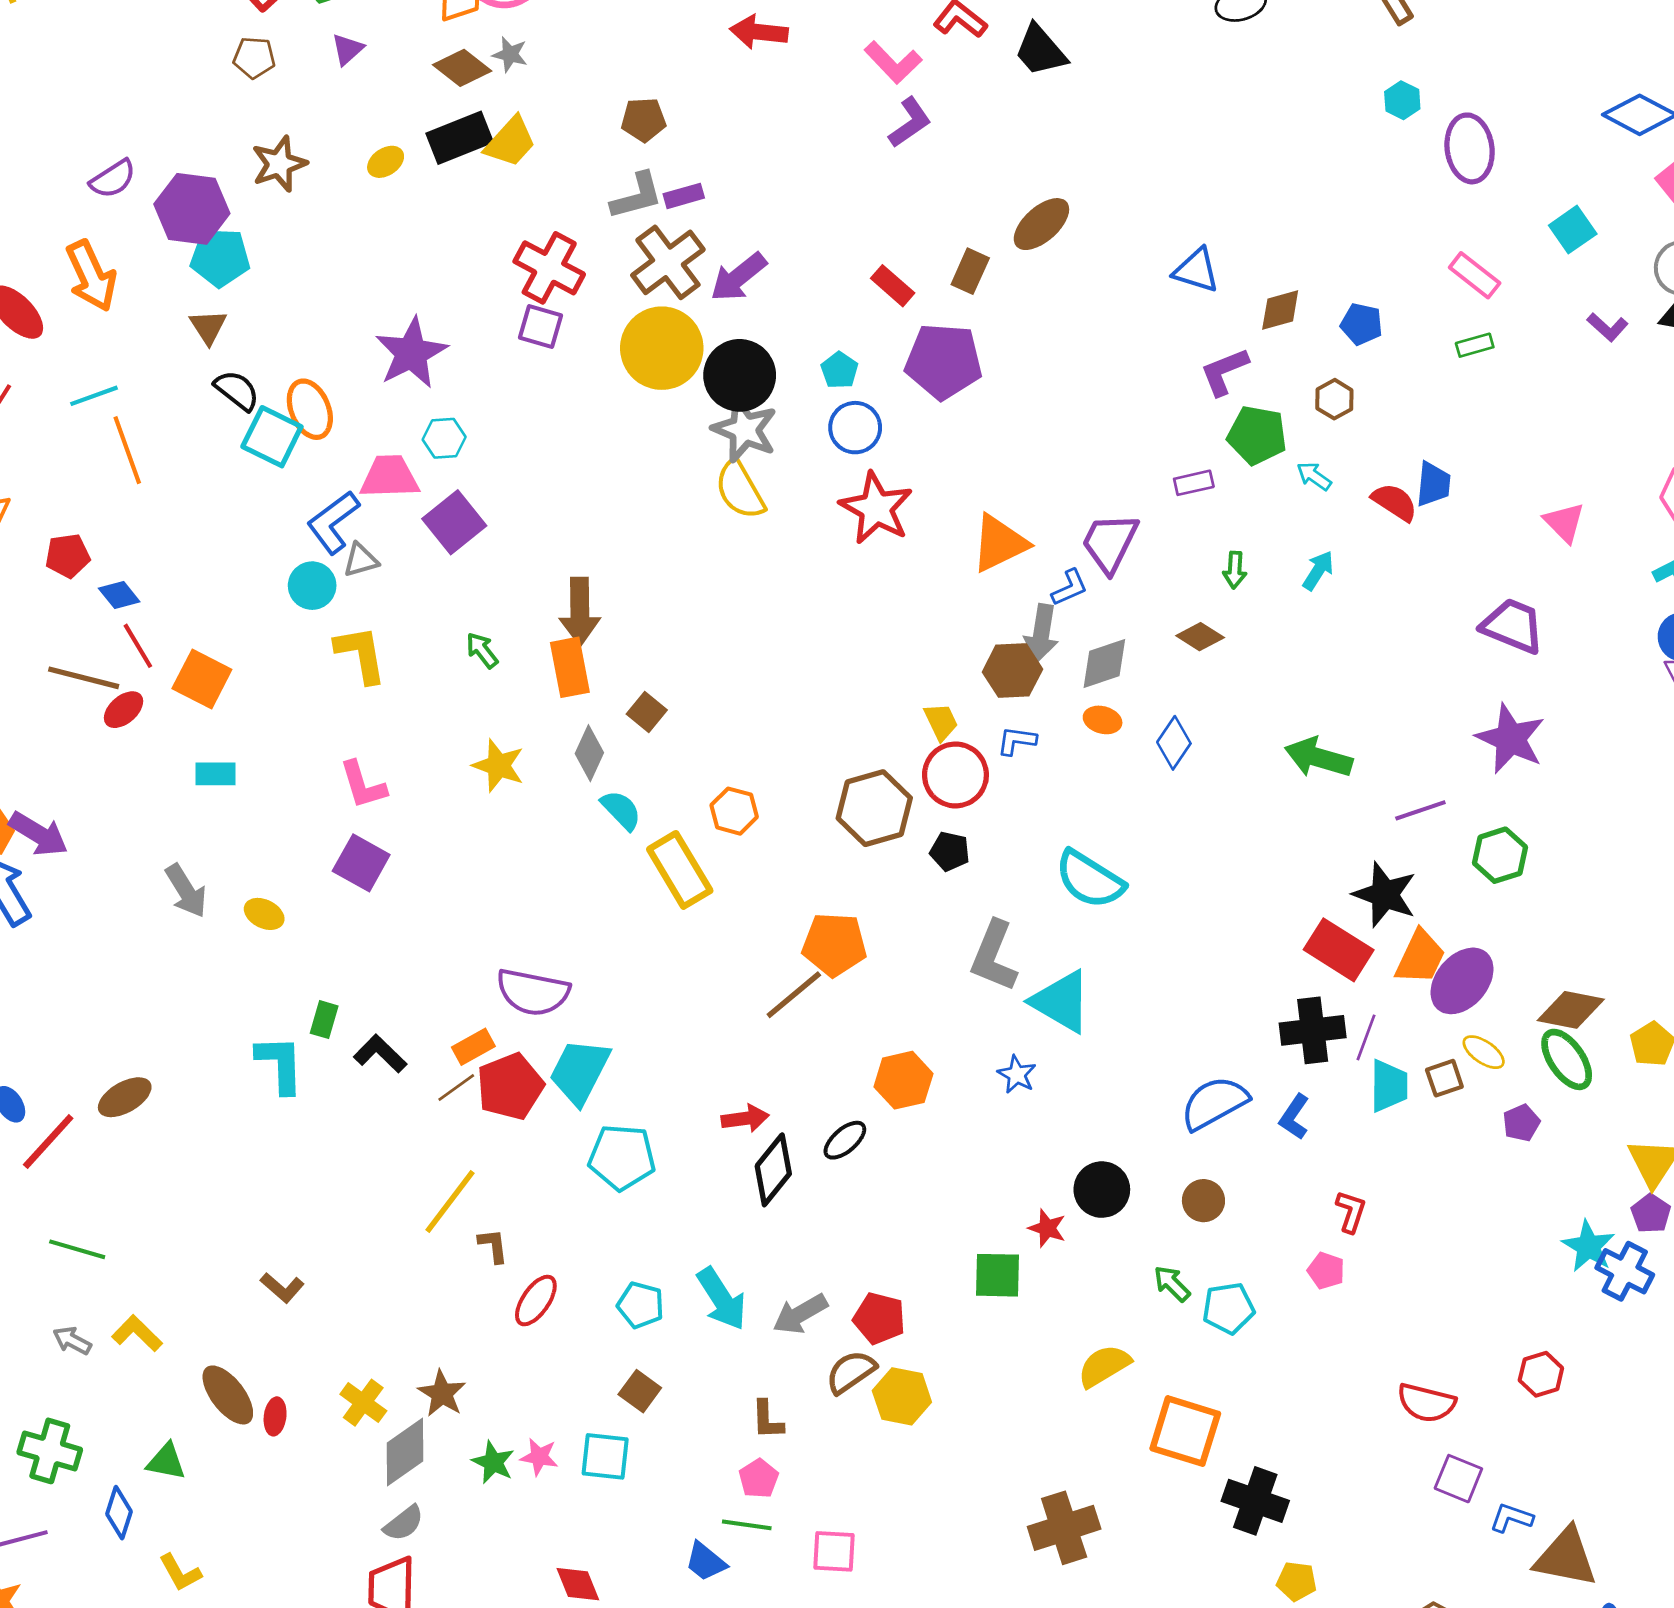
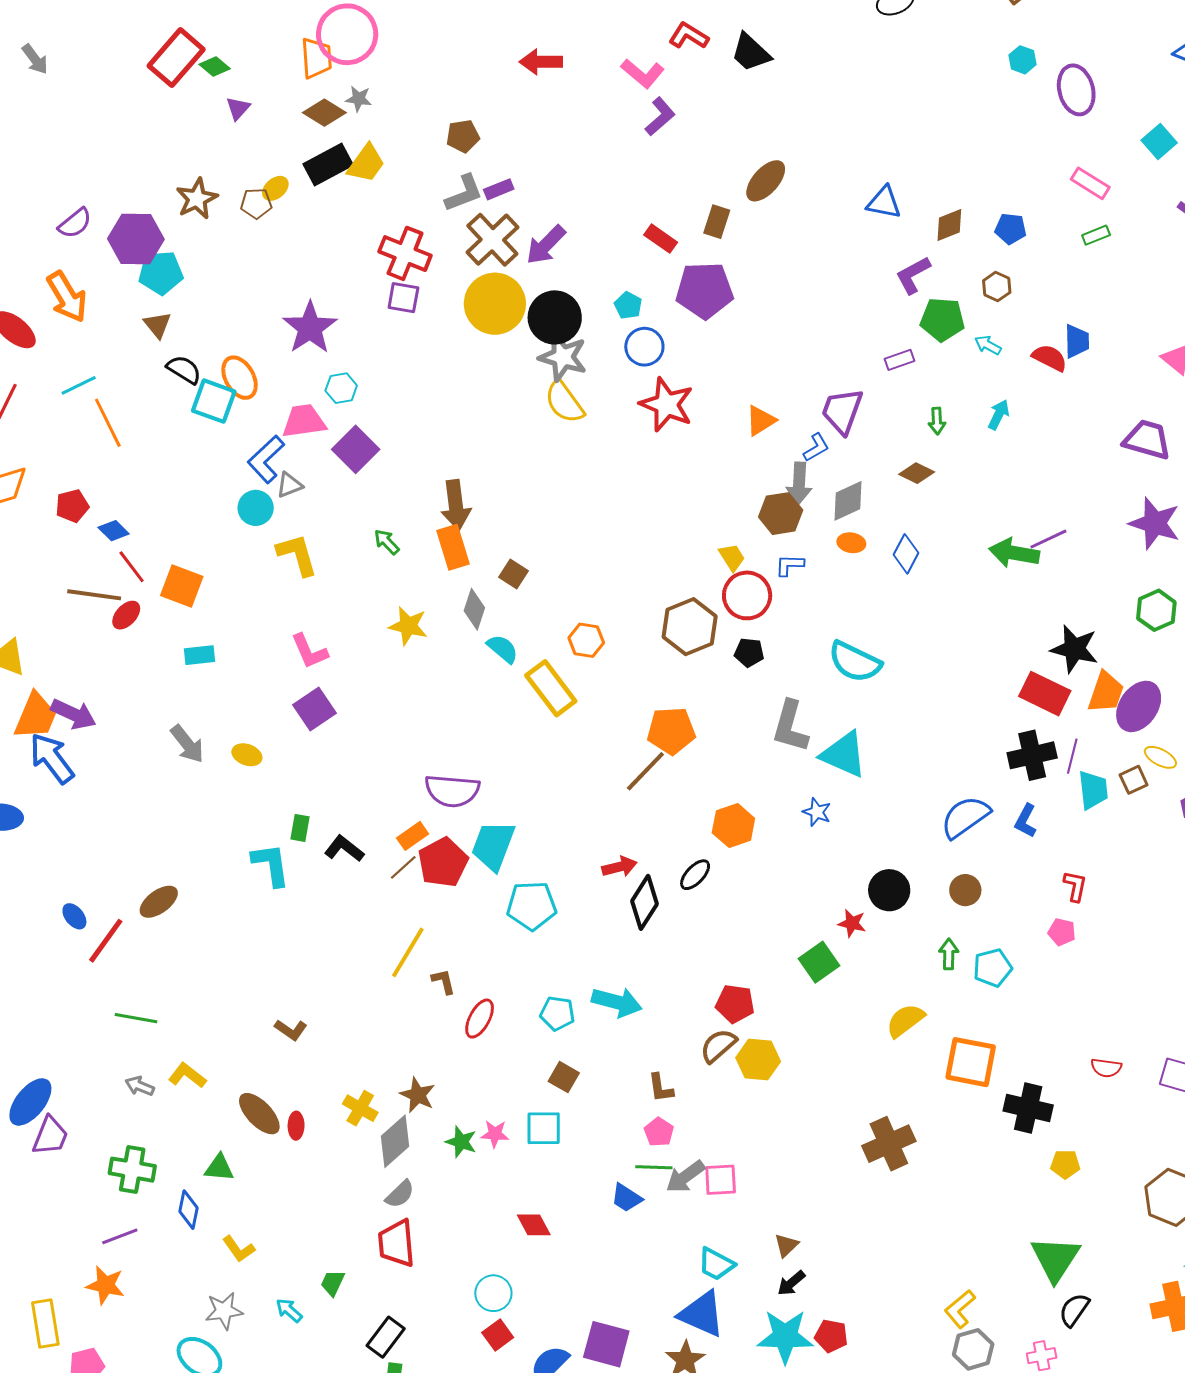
brown pentagon: (254, 58) -> (256, 203), moved
orange triangle: (999, 543) -> (761, 420), size x0.7
purple line: (1420, 810) -> (1048, 539), moved
purple square: (361, 863) -> (315, 709), turned 33
green square: (997, 1275) -> (819, 962), turned -30
green arrow: (1172, 1284) -> (949, 954), turned 52
cyan arrow: (722, 1299) -> (617, 1002), turned -36
gray arrow: (800, 1314) -> (685, 1177), moved
red semicircle: (1426, 1403) -> (1106, 1068), moved, size x0.7

